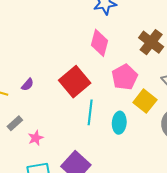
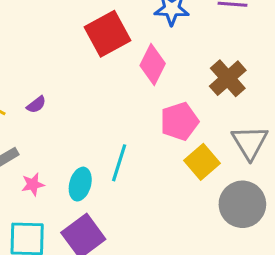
red square: (75, 82) -> (108, 34), moved
cyan ellipse: (119, 123) -> (80, 184), moved

